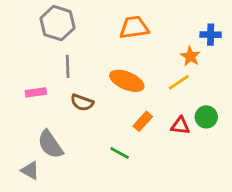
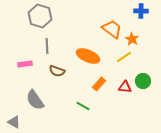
orange trapezoid: (134, 27) -> (112, 29), moved, turned 45
blue cross: (211, 35) -> (141, 11), moved
gray triangle: (30, 170) -> (14, 122), moved

